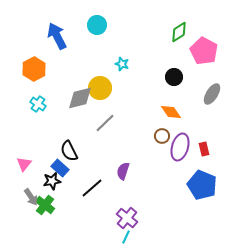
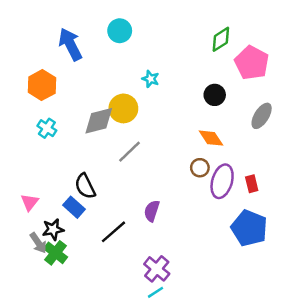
black star: (52, 181) -> (53, 229), moved
cyan line: (126, 237) -> (155, 292), turned 32

